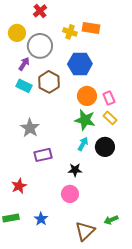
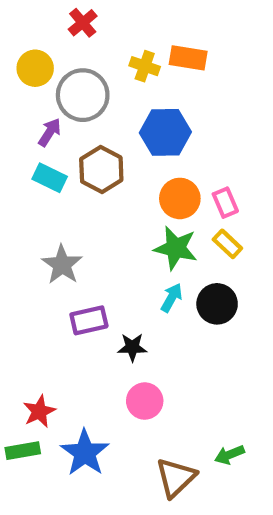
black star: (75, 170) -> (132, 347), moved
red star: (19, 186) -> (39, 411), moved
blue star: (41, 219) -> (85, 453), size x1.6

